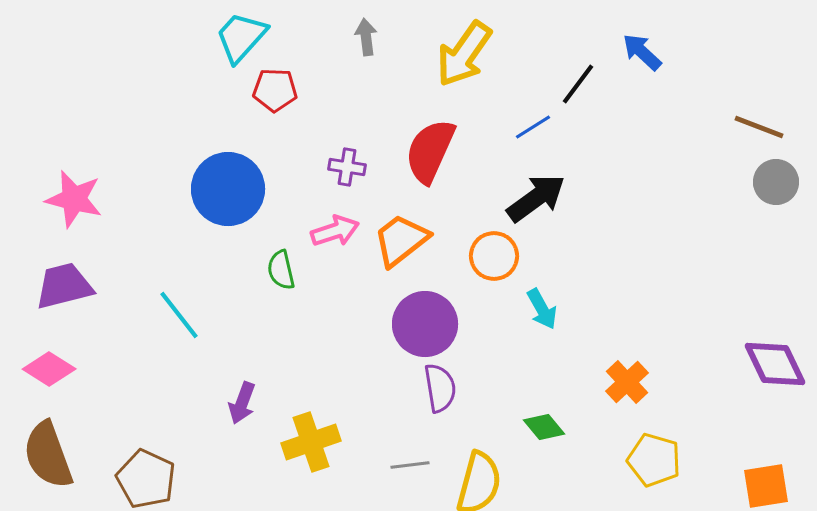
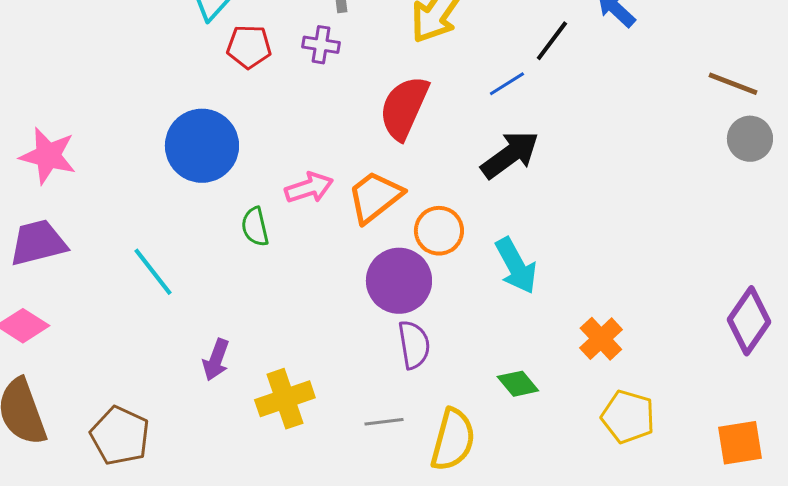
purple cross: (347, 167) -> (321, 45), moved
orange circle: (494, 256) -> (439, 231), moved
cyan arrow: (542, 309) -> (516, 266), size x1.4
purple diamond: (775, 364) -> (749, 321), turned 60

